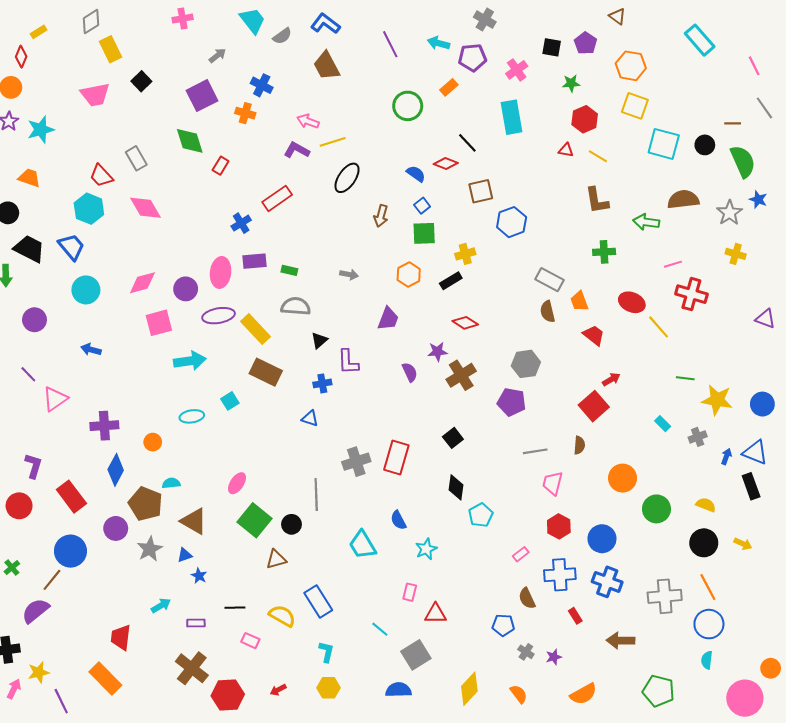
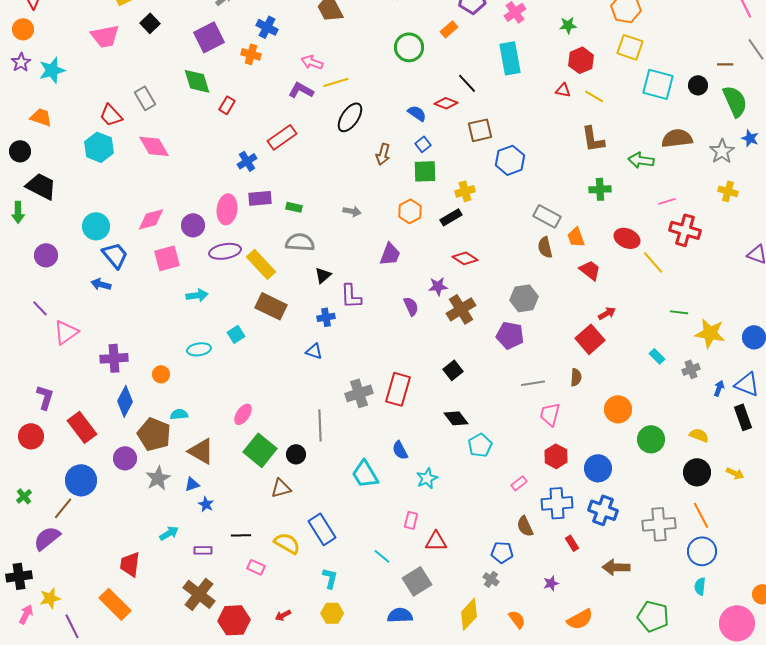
blue trapezoid: (71, 247) -> (115, 255), moved
cyan arrow: (190, 361) -> (197, 295), size x0.7
black diamond: (456, 487) -> (456, 418), turned -45
gray cross: (526, 652) -> (491, 579), moved

